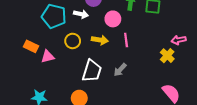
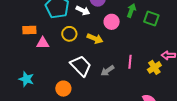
pink line: (126, 40) -> (130, 62), moved
orange rectangle: (31, 46) -> (29, 30), turned -40
white trapezoid: (92, 71) -> (81, 66), turned -75

